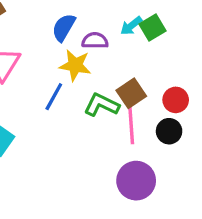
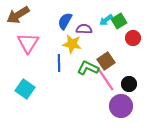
blue line: (54, 97) -> (59, 63), turned -30
red circle: (176, 100) -> (133, 38), moved
pink line: (131, 125) -> (106, 80), turned -30
purple circle: (136, 181) -> (121, 106), moved

